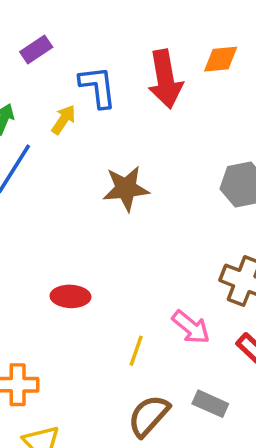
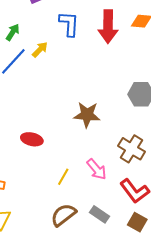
yellow arrow: (64, 120) -> (40, 50), moved
brown star: (126, 188) -> (87, 115), moved

